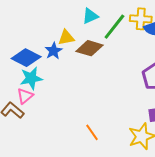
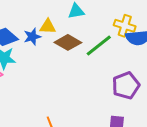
green line: (114, 27) -> (99, 46), moved

